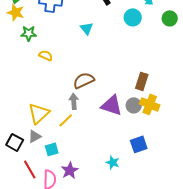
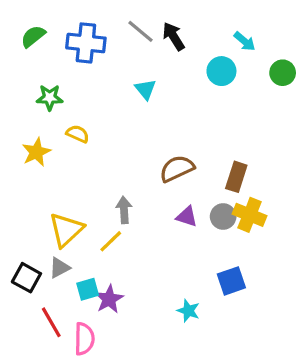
yellow star: (16, 12) -> (36, 152), moved, turned 30
brown semicircle: (84, 80) -> (177, 169), moved
purple triangle: (112, 105) -> (187, 217), size x0.6
purple star: (70, 170) -> (109, 299), moved

